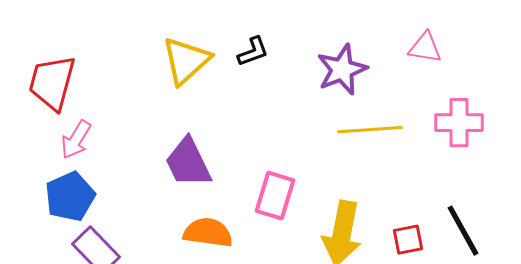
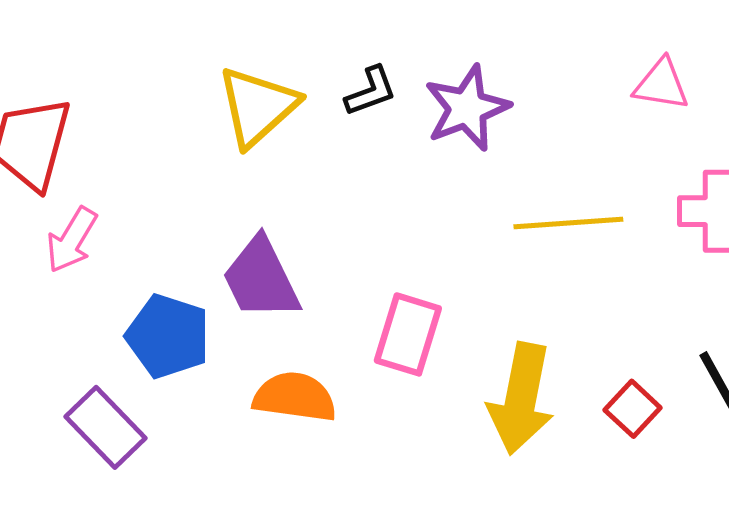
purple star: (342, 70) -> (467, 108), moved
blue pentagon: (70, 197) -> (168, 336), moved, turned -30
red square: (408, 240) -> (633, 409), turned -36

